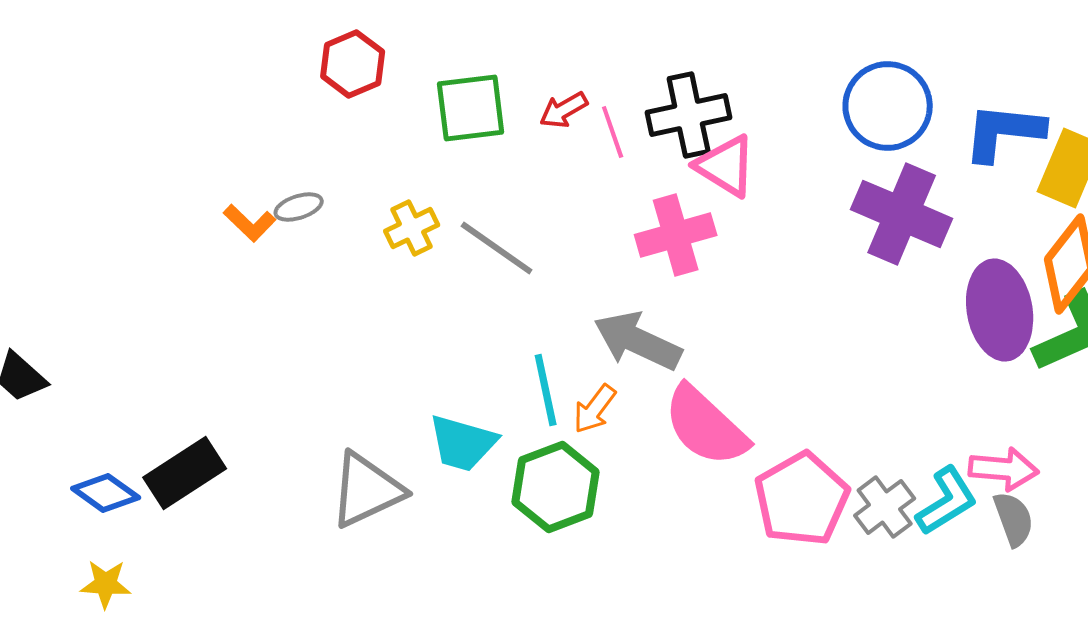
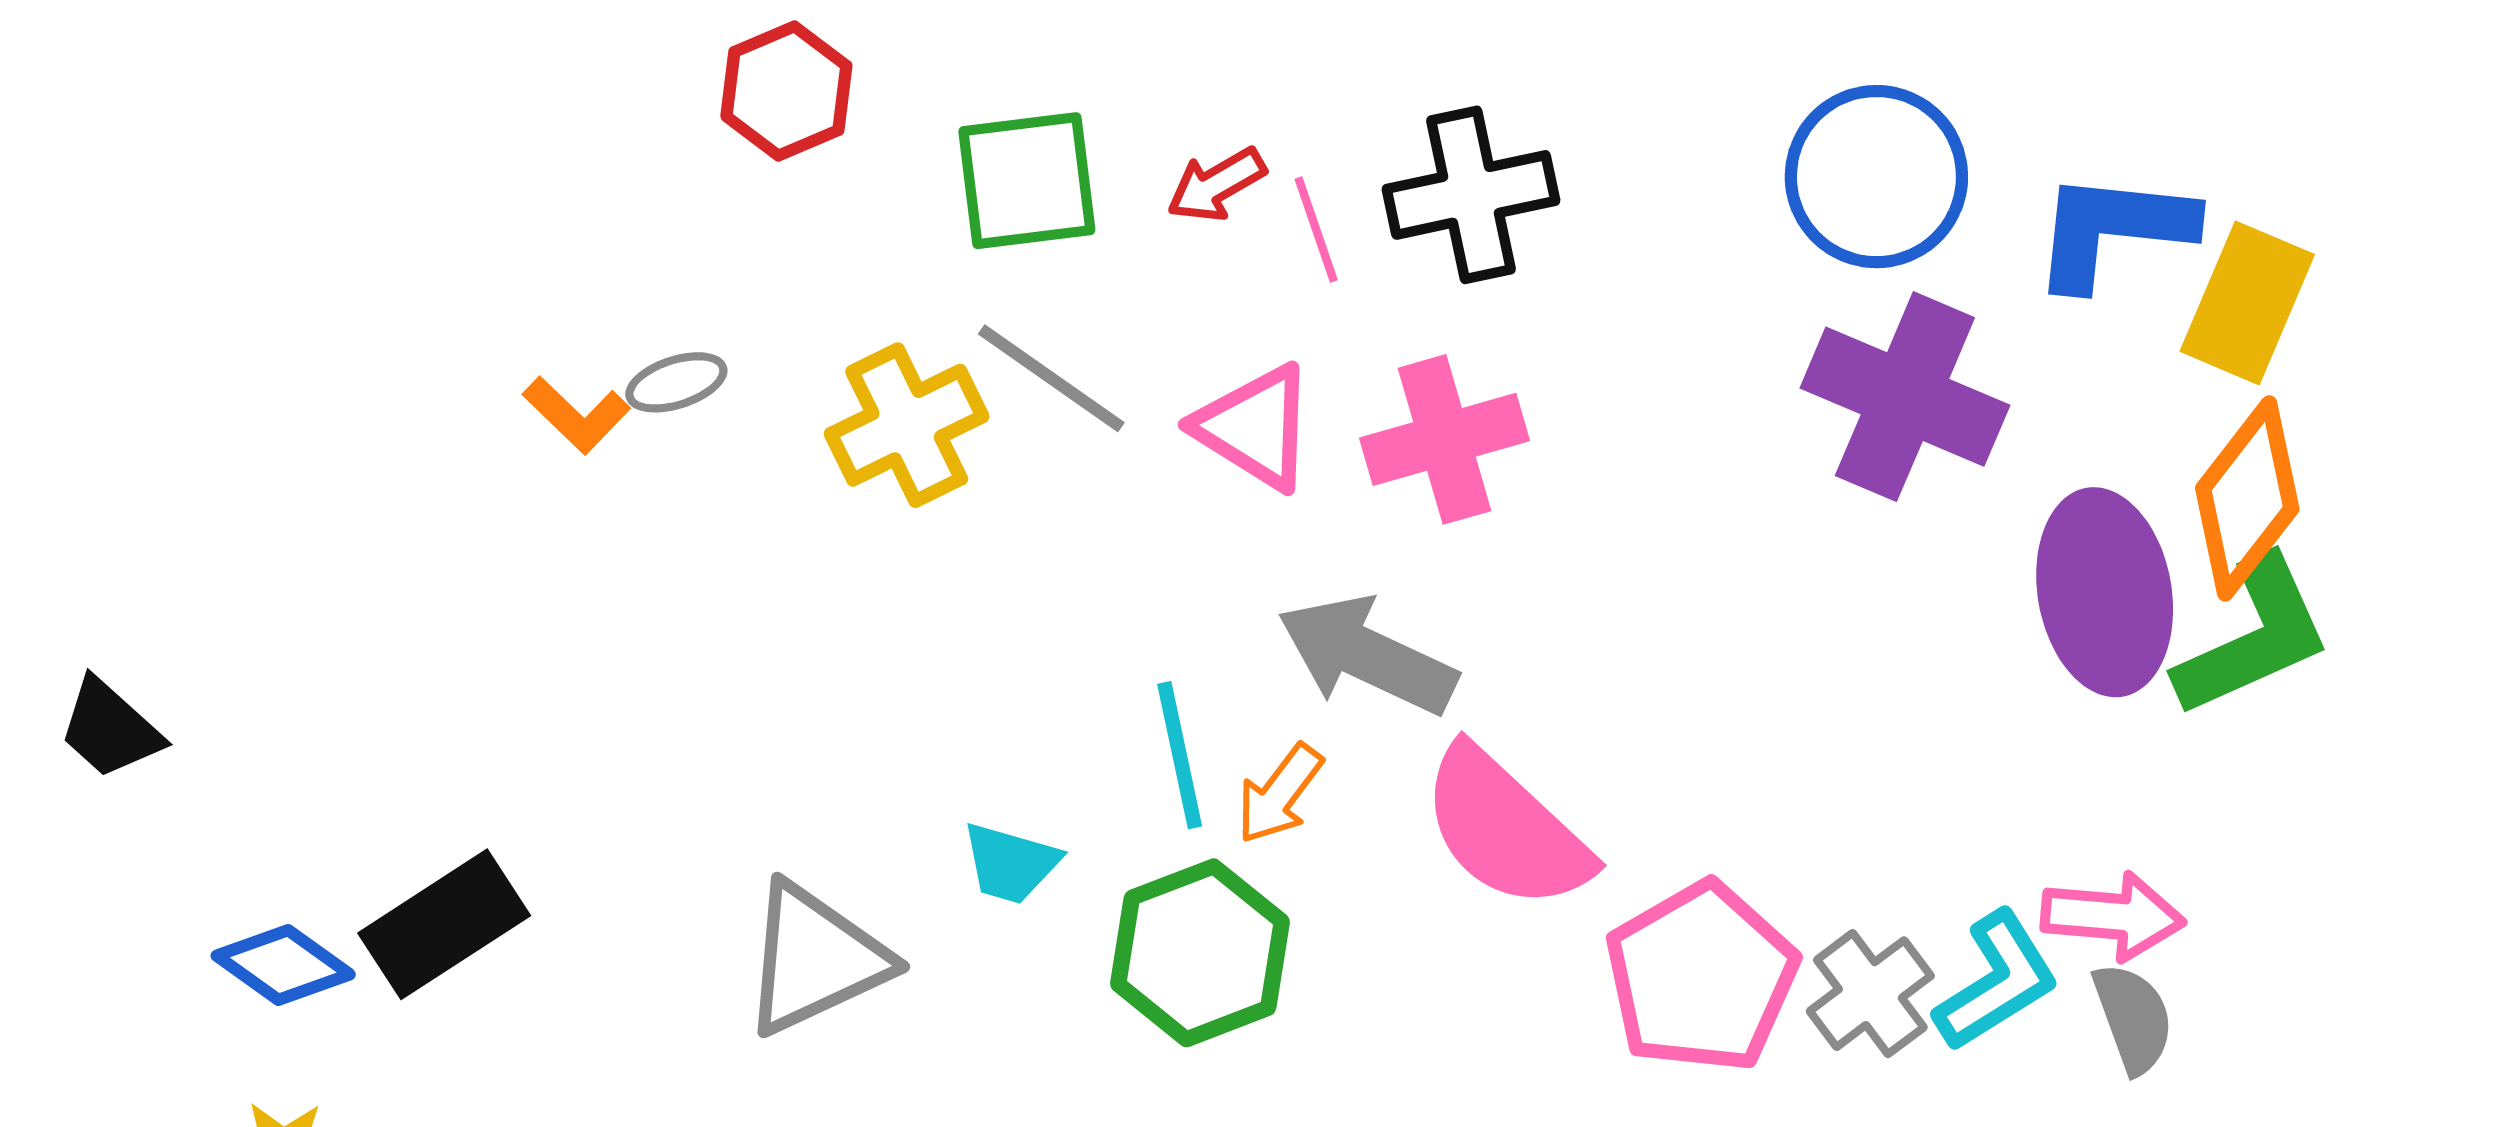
pink triangle: (726, 166) -> (1255, 427), moved
yellow cross: (412, 228) -> (907, 425), size x1.4
gray line: (497, 248) -> (1051, 378), moved
cyan trapezoid: (463, 443) -> (1011, 863), size x0.7

